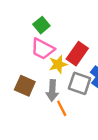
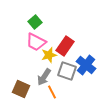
brown square: (25, 86) -> (21, 89), moved
gray arrow: (52, 90) -> (44, 77), turned 30

